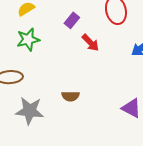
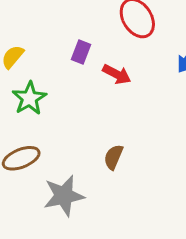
brown semicircle: (71, 96) -> (114, 157), turned 132

